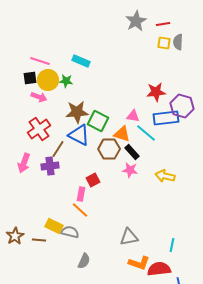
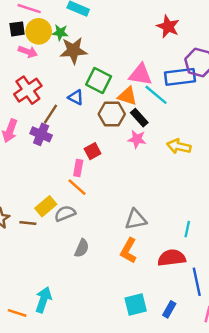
red star: (156, 92) -> (168, 27), moved, turned 30
brown star: (77, 112) -> (73, 51), moved
pink triangle: (133, 116) -> (140, 74), size x1.5
blue triangle: (79, 135) -> (76, 97), size x0.6
purple cross: (50, 166) -> (41, 134), turned 30
yellow rectangle: (54, 226) -> (46, 206), turned -66
gray semicircle: (70, 232) -> (65, 213), turned -36
orange L-shape: (139, 263) -> (128, 251), moved, turned 100

